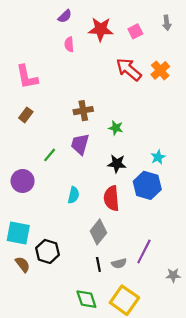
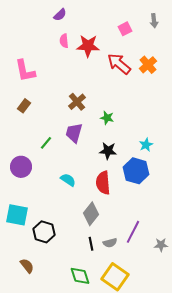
red star: (101, 29) -> (88, 46), moved
brown cross: (83, 111) -> (77, 102), turned -30
cyan semicircle: (73, 195) -> (68, 180), turned -70
brown semicircle: (23, 264) -> (27, 266), moved
gray star: (173, 275) -> (161, 245), moved

